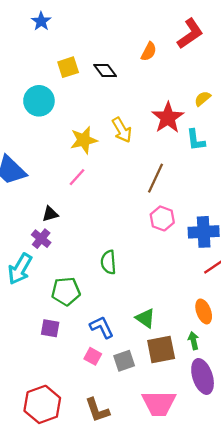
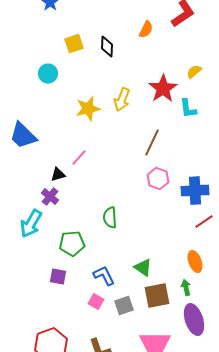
black diamond: (105, 71) -> (107, 47), turned 40
cyan circle: (39, 101) -> (48, 74), size x0.7
yellow arrow: (122, 130) -> (122, 100), turned 50
pink line: (77, 177) -> (79, 158), moved

